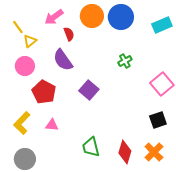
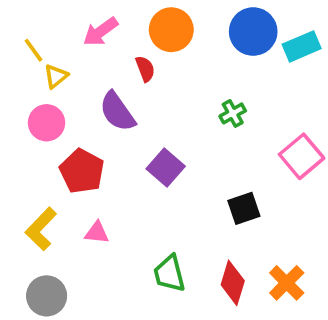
blue circle: (121, 17) -> (253, 32), moved
red semicircle: (69, 34) -> (145, 69), moved
black square: (158, 120) -> (244, 208), moved

